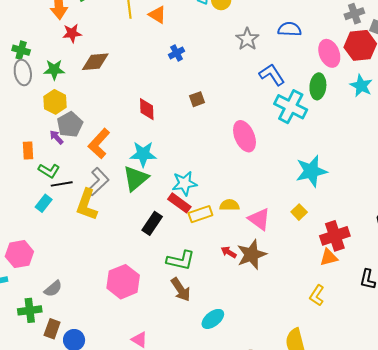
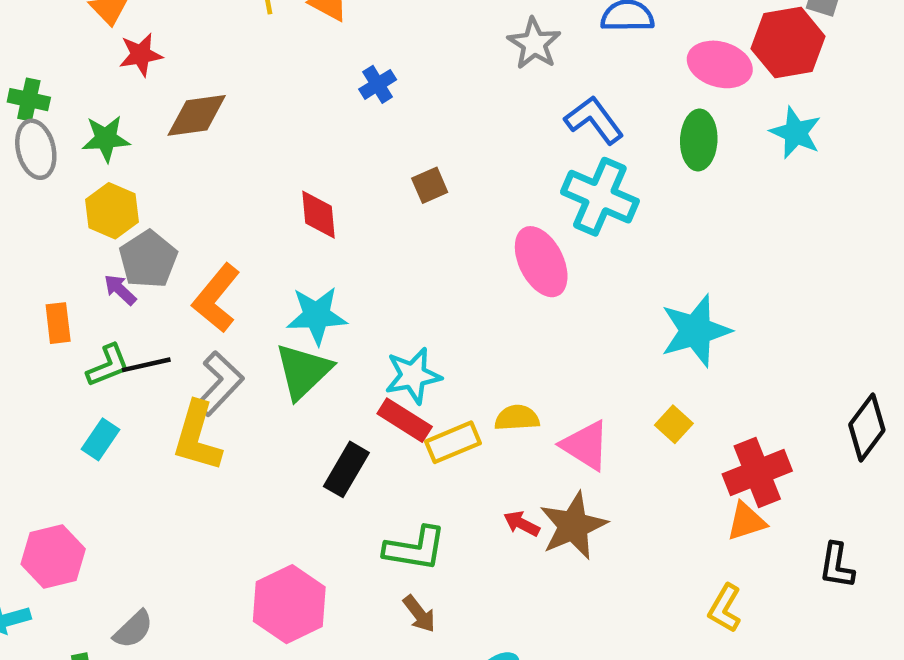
pink ellipse: (329, 53) -> (720, 64), turned -48
cyan cross: (291, 107) -> (600, 197), moved
green L-shape: (49, 171) -> (108, 366), turned -50
black line: (62, 184) -> (146, 365), moved
brown arrow: (181, 290) -> (419, 614), size x0.7

